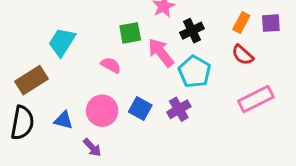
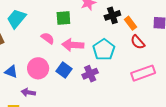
orange rectangle: (241, 23) -> (131, 23), moved, turned -72
black cross: (192, 31) -> (112, 15), moved
pink arrow: (161, 53) -> (73, 45), moved, turned -55
purple arrow: (92, 147) -> (28, 92), turned 136

